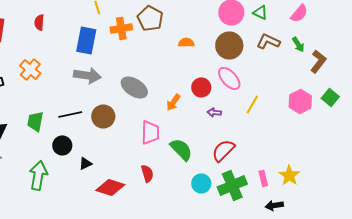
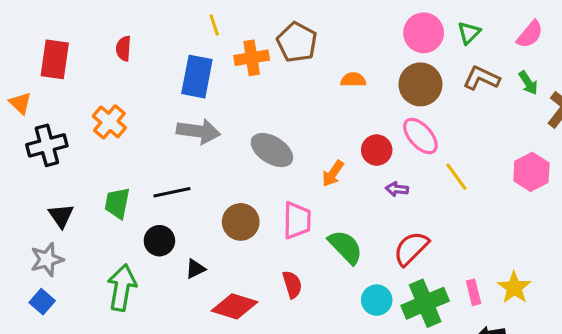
green triangle: (260, 12) -> (469, 33), turned 49
yellow line: (252, 104) -> (456, 177), turned -66
brown circle: (103, 116) -> (241, 222), moved

